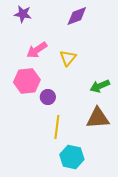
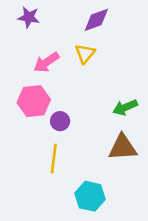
yellow triangle: (68, 58) -> (85, 54), moved
yellow line: (57, 127) -> (54, 159), moved

